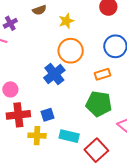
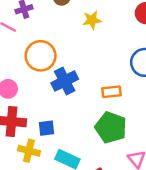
orange circle: (71, 51) -> (41, 56), moved
orange rectangle: (102, 74) -> (112, 92), moved

